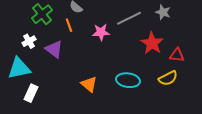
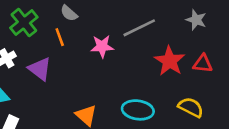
gray star: (163, 12) -> (196, 20), moved
red triangle: (177, 55) -> (203, 64), moved
yellow semicircle: (168, 78) -> (191, 107), turned -126

